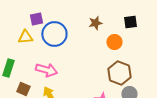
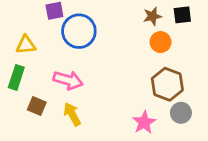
brown star: (95, 23) -> (152, 16), moved
yellow triangle: (25, 37) -> (26, 45), moved

